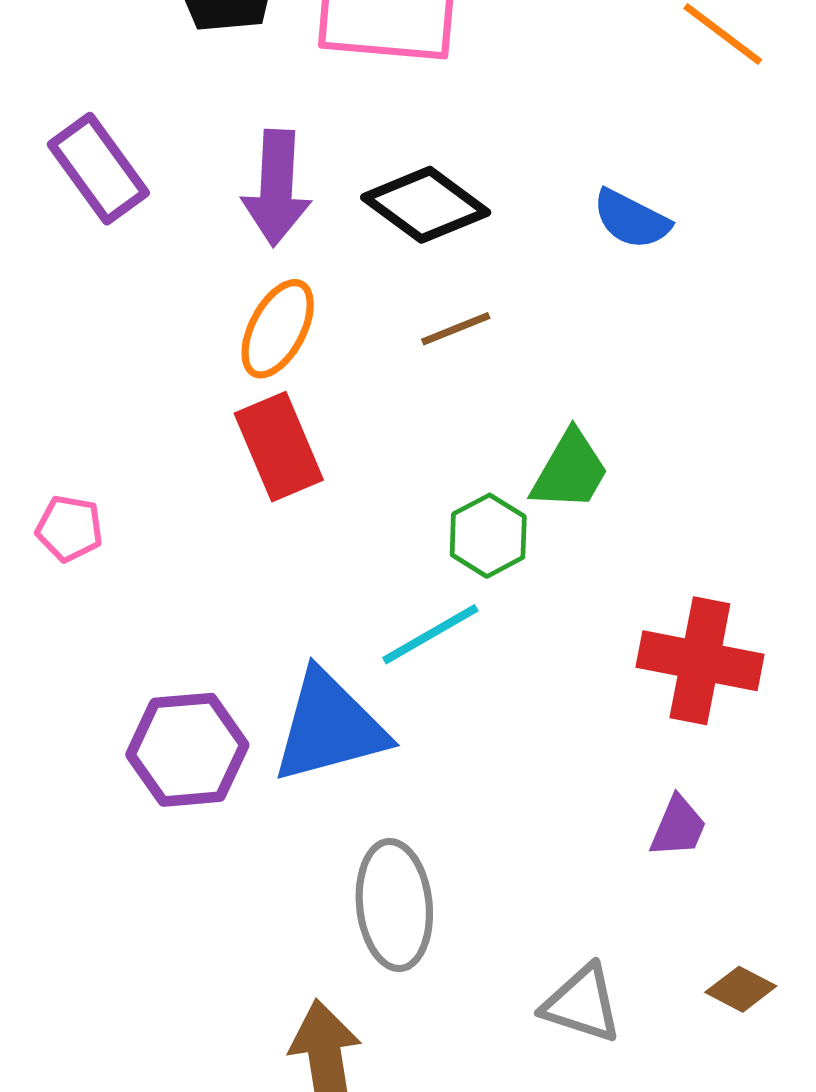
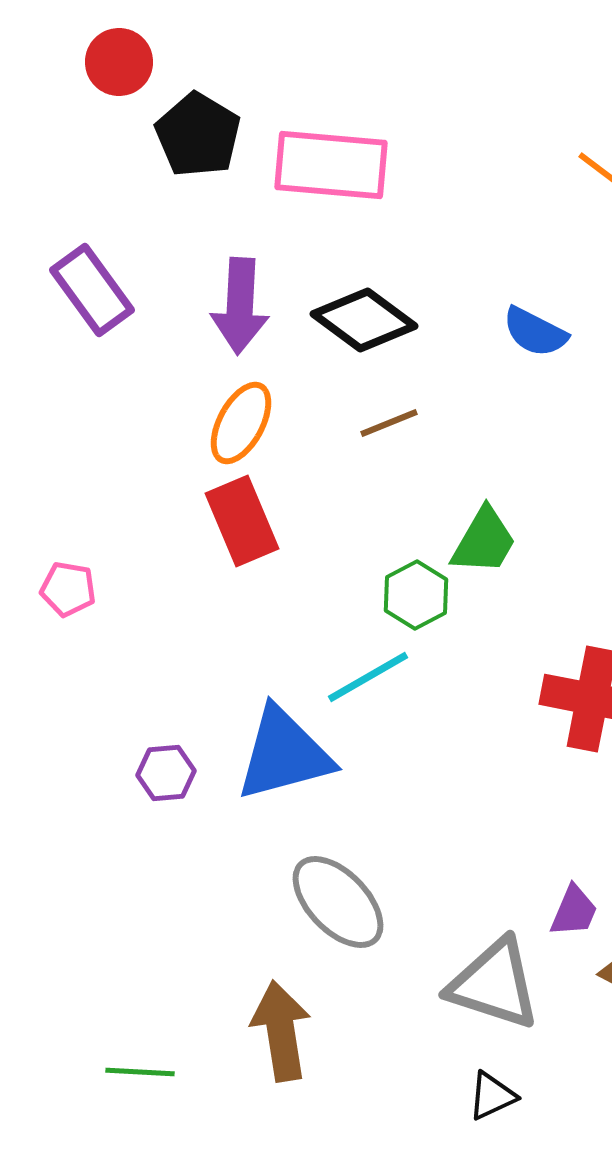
purple hexagon: (187, 750) -> (166, 773), size x0.6
purple trapezoid: (678, 827) -> (574, 911), moved
gray ellipse: (394, 905) -> (338, 902), turned -38
gray triangle: (582, 1004) -> (494, 984), size x1.4

